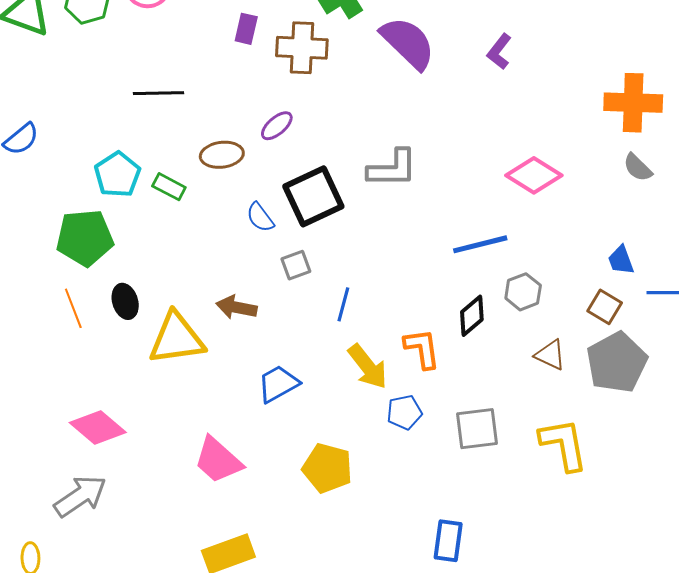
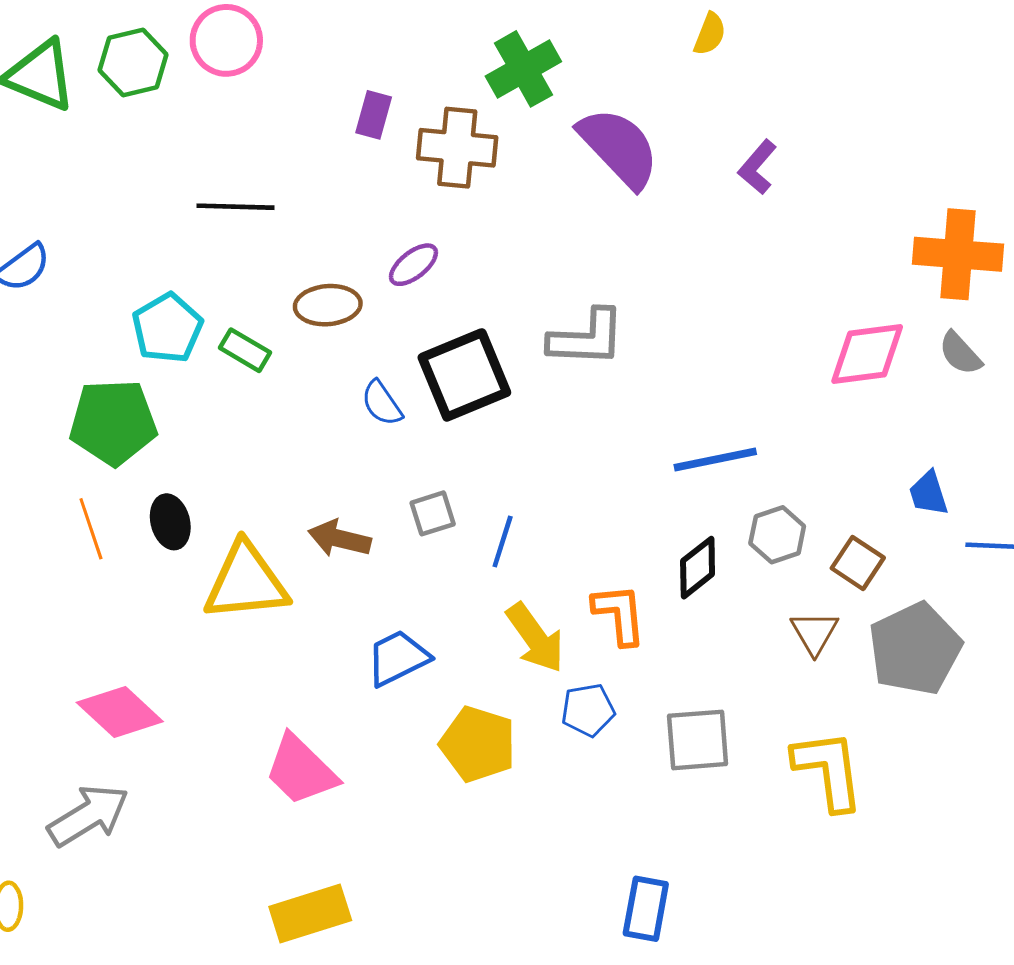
pink diamond: (534, 175) -> (867, 354), moved, turned -42
gray square: (296, 265) -> (433, 513), moved
brown square: (605, 307) -> (858, 563), moved
brown triangle: (550, 355) -> (814, 633), turned 32
yellow pentagon: (327, 468) -> (478, 744), moved

